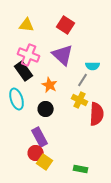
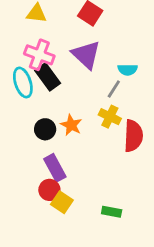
black rectangle: (24, 71) -> (48, 77), moved
orange star: (50, 85) -> (71, 125), moved
cyan ellipse: (17, 99) -> (23, 82), moved
black circle: (46, 109) -> (45, 129), moved

